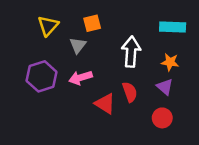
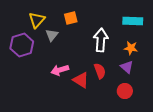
gray triangle: (78, 45) -> (52, 35), moved
purple hexagon: (42, 76) -> (22, 45), moved
pink arrow: (80, 78) -> (60, 70), moved

